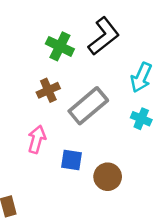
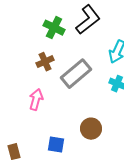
blue square: (72, 160) -> (56, 145), moved

